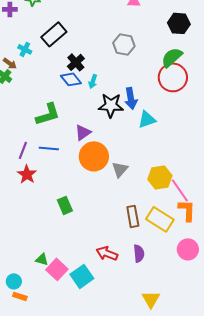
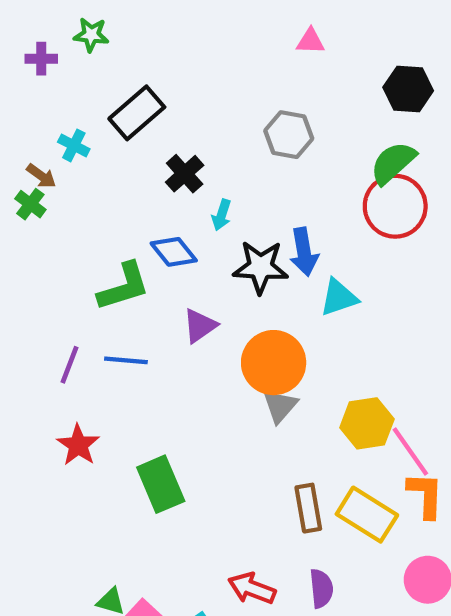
blue diamond: (71, 79) -> (174, 252), moved
orange circle: (94, 156) -> (274, 363), moved
red star: (27, 174) -> (78, 445), moved
green rectangle: (65, 205) -> (161, 484), size x1.4

